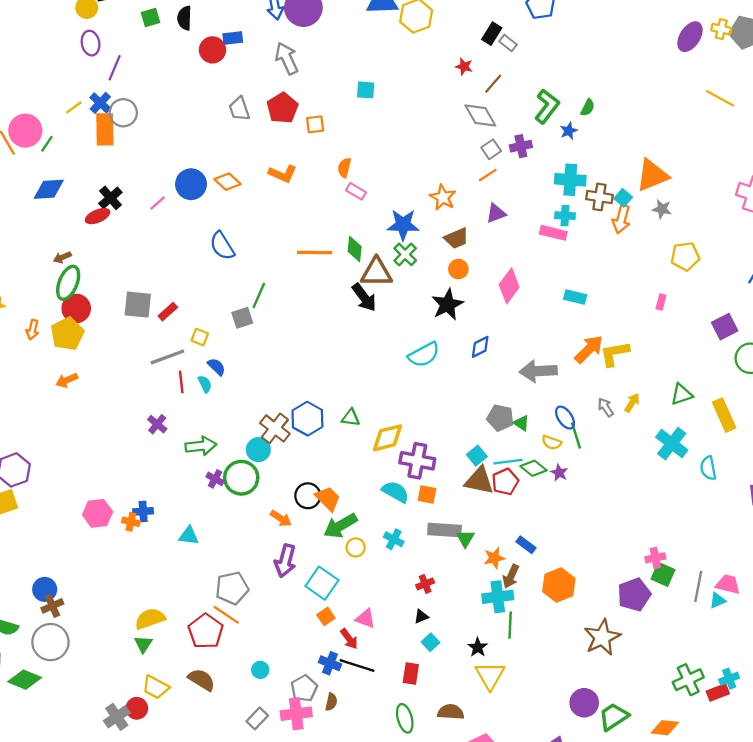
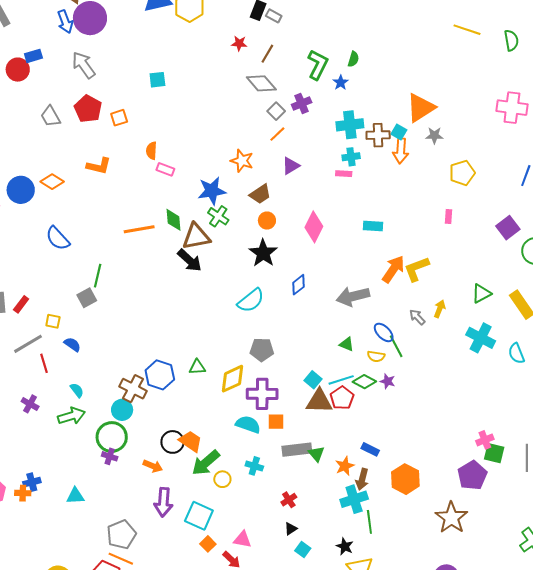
pink rectangle: (553, 233) -> (344, 174), size x0.7
cyan semicircle: (205, 384) -> (77, 390), moved
gray pentagon: (500, 418) -> (262, 350), moved
purple cross: (215, 479) -> (110, 456), moved

